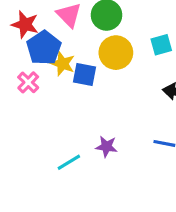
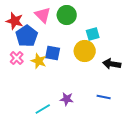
cyan square: (161, 45) -> (93, 34), moved
yellow circle: (116, 53) -> (85, 51), moved
yellow star: (63, 64) -> (39, 61), moved

